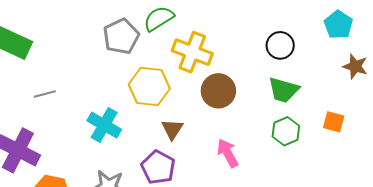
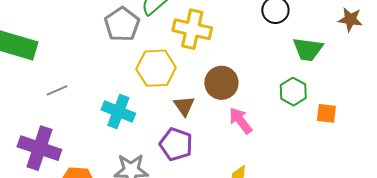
green trapezoid: (284, 90) -> (308, 49), moved
brown circle: (218, 91) -> (221, 83), moved
orange square: (334, 122) -> (326, 113), moved

